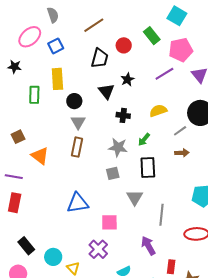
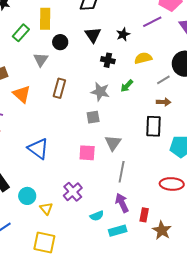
black star: (127, 79) -> (123, 34), moved
green rectangle: (34, 95) -> (21, 33), turned 36
gray triangle: (78, 122) -> (41, 60), moved
black rectangle: (148, 168) -> (153, 126), moved
blue triangle: (78, 203) -> (38, 149), moved, turned 40
gray line: (162, 215) -> (122, 172), moved
pink square: (109, 222) -> (87, 153), moved
purple arrow: (148, 246) -> (122, 203), moved

